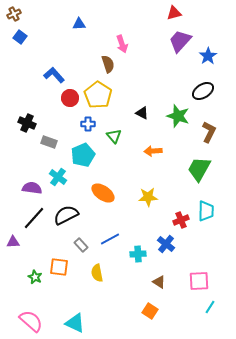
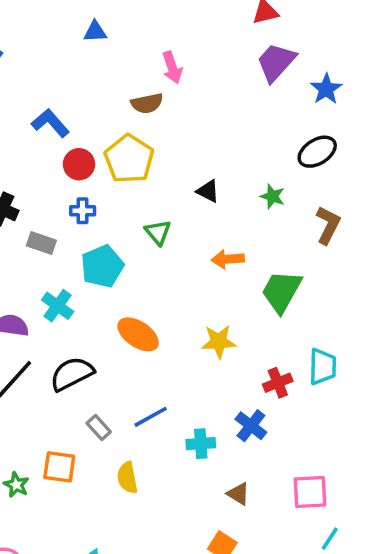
brown semicircle: (108, 64) -> (147, 103), turned 96
green star: (178, 116) -> (272, 196), size x0.6
blue cross: (88, 124) -> (83, 211), moved
green trapezoid: (199, 169) -> (281, 291), moved

